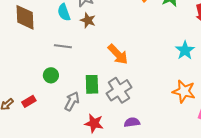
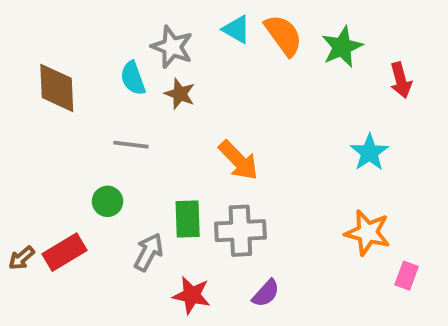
gray cross: (119, 90) -> (240, 231), turned 30
red rectangle: (29, 101) -> (64, 252), size x1.5
purple semicircle: (132, 122) -> (266, 293), turned 140

